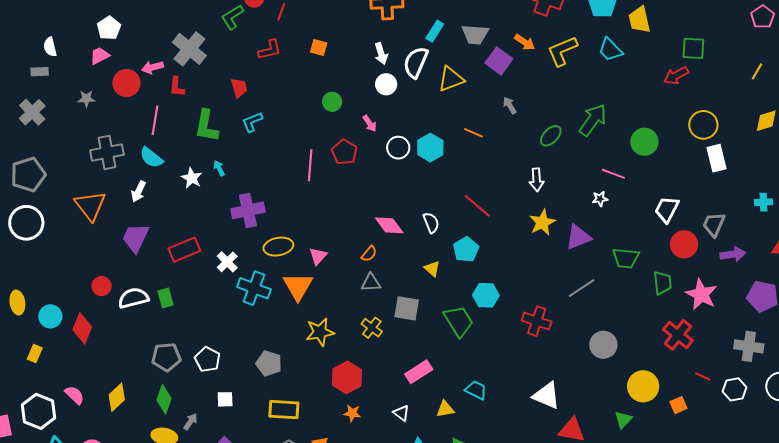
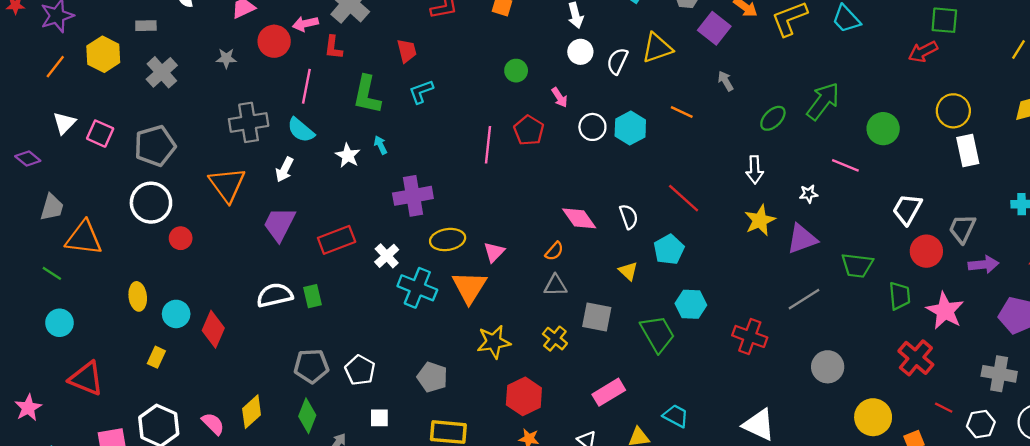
white semicircle: (416, 62) -> (617, 61), moved, size x0.7
gray rectangle: (40, 72) -> (146, 26), moved
white star: (600, 199) -> (809, 194), moved
red circle: (102, 286) -> (181, 238), moved
pink semicircle: (75, 395) -> (213, 424), moved

